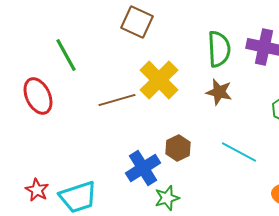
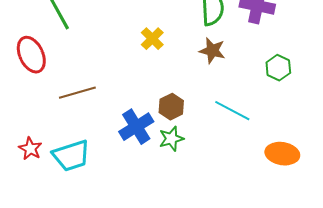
yellow cross: (159, 80) -> (152, 39), size x0.6
brown line: (117, 100) -> (77, 93), moved
green star: (167, 198) -> (171, 139), moved

